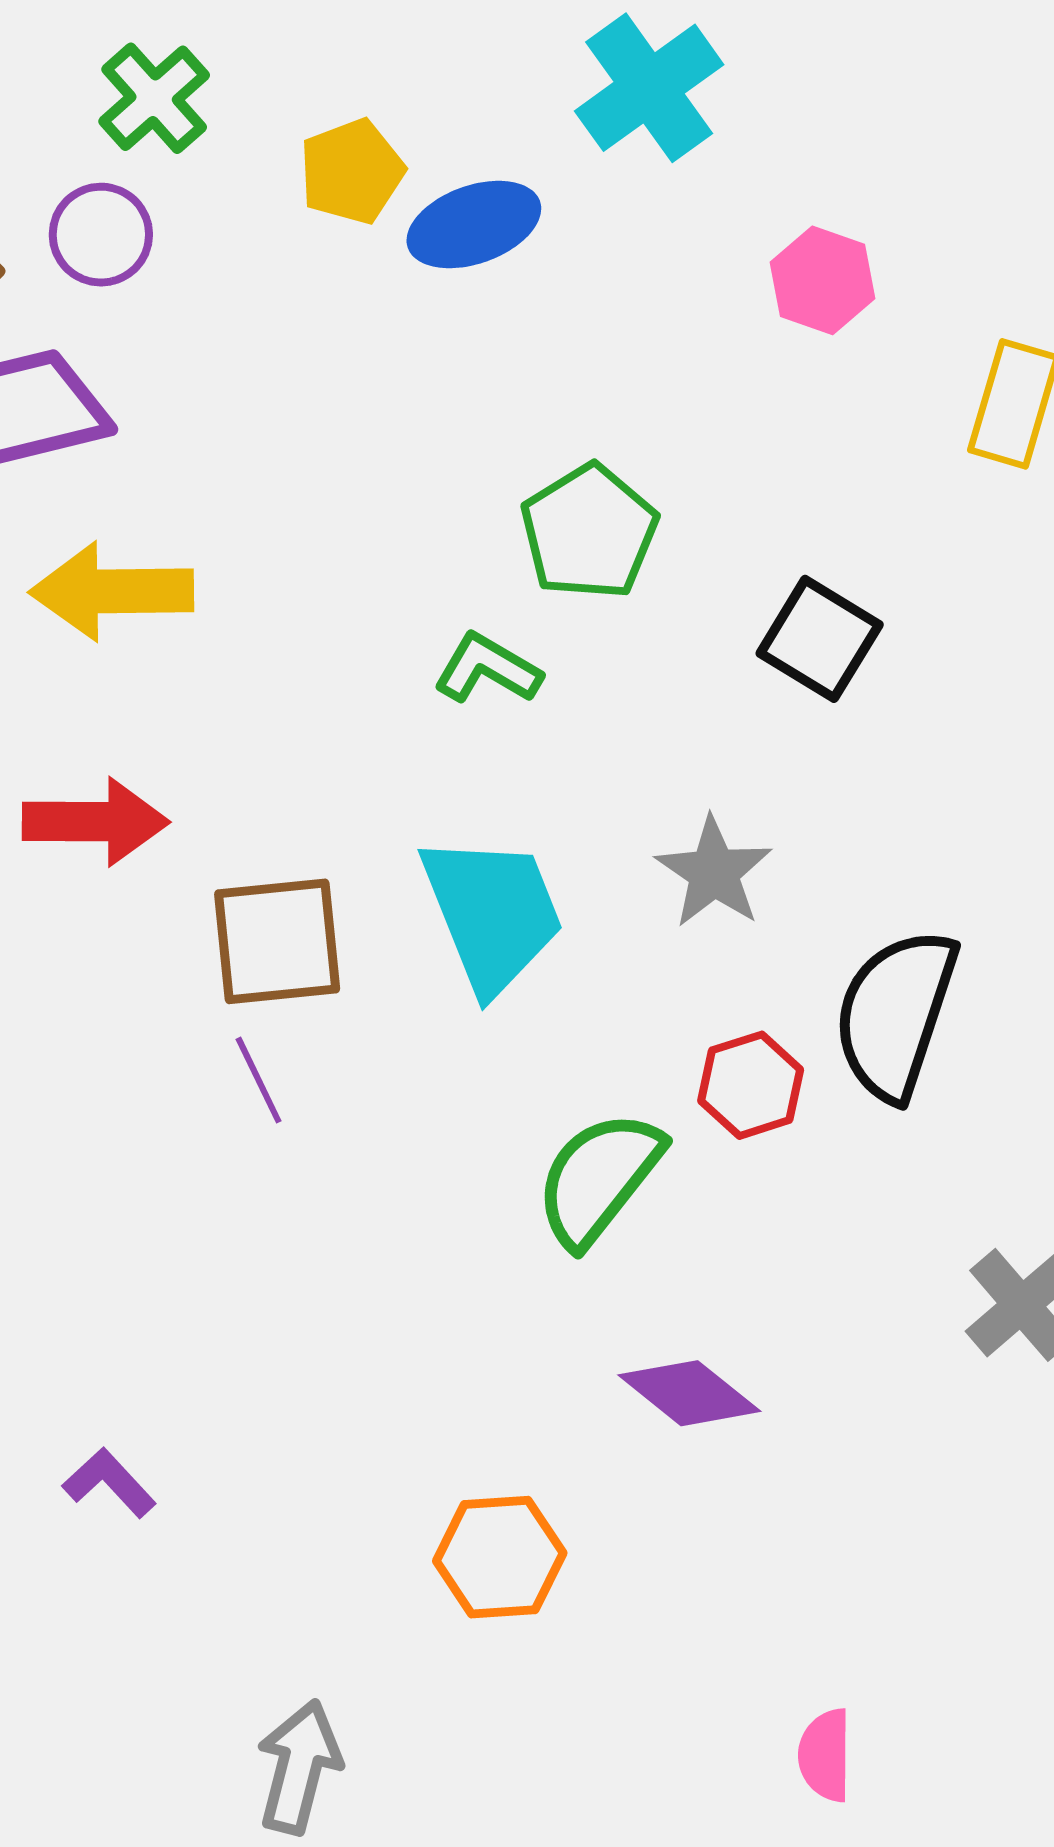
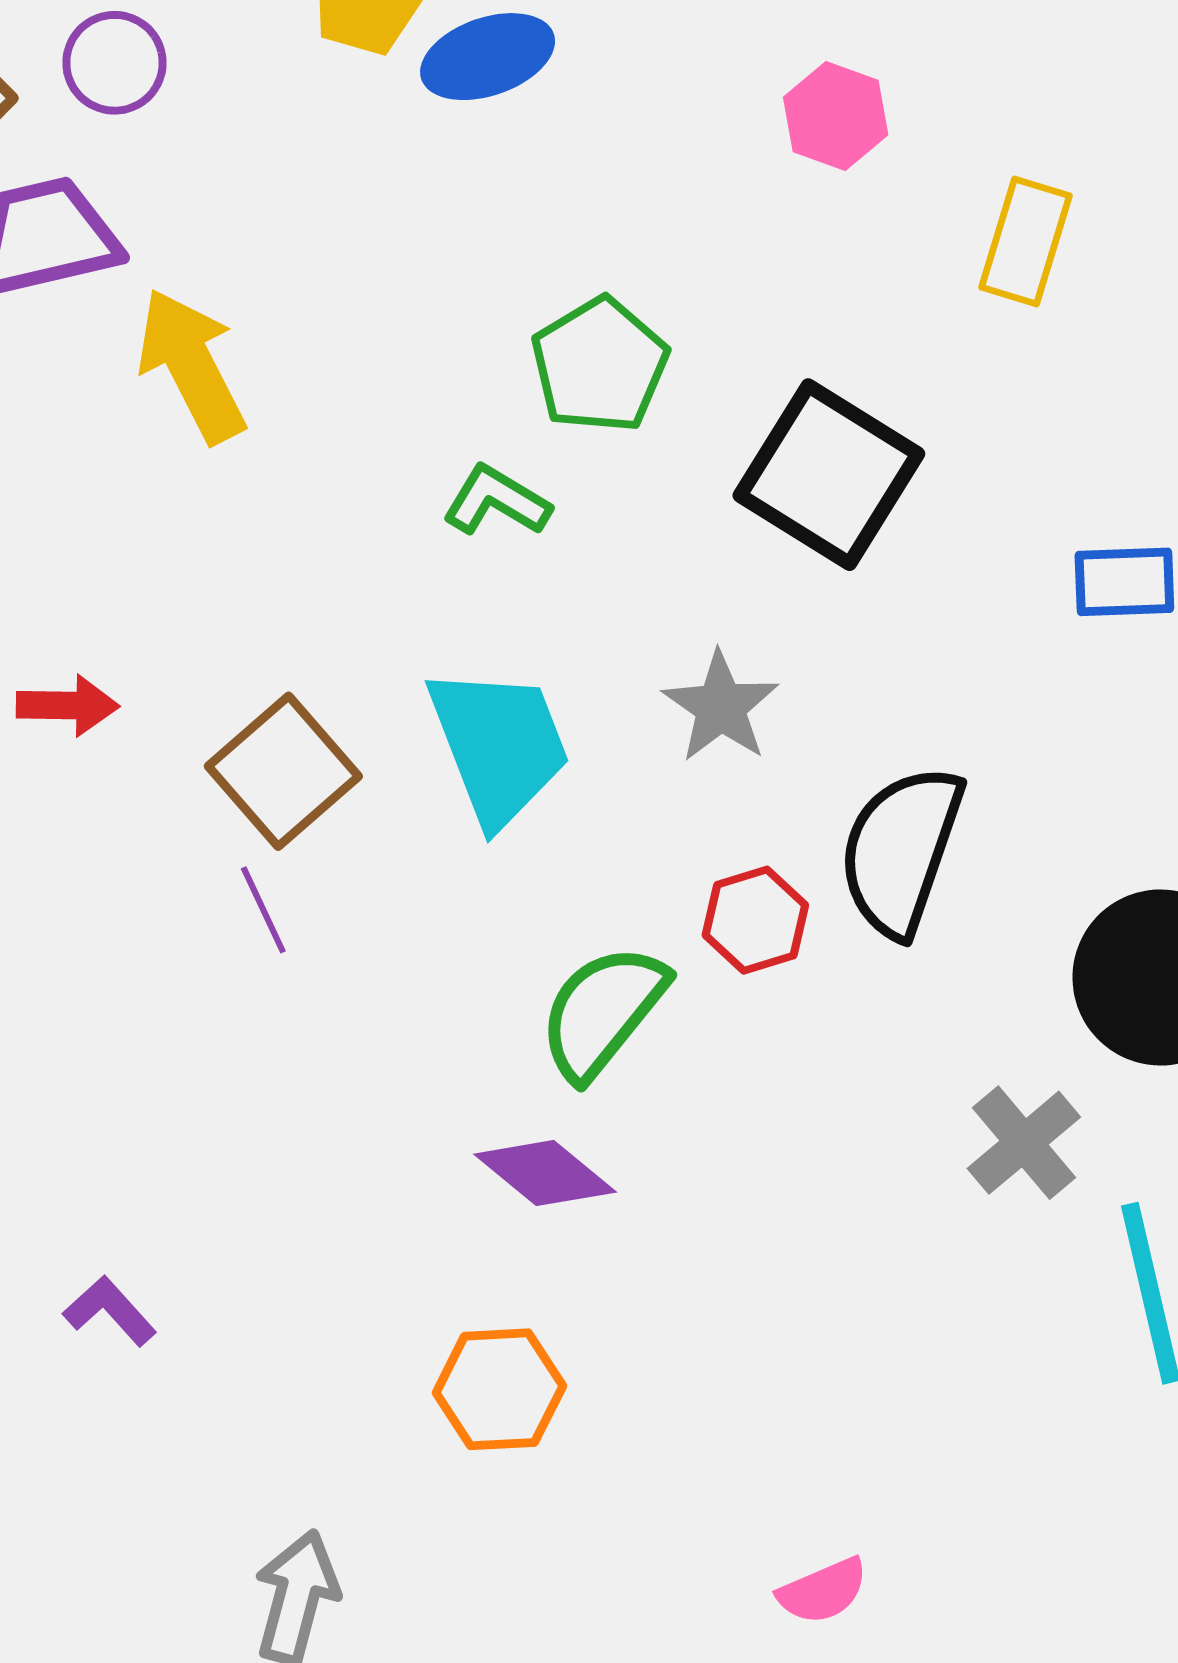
yellow arrow: (112, 591) -> (192, 366), moved, turned 63
black square: (820, 639) -> (829, 475), size x1.5
red arrow: (95, 822) -> (68, 705), moved, size x0.7
brown square: (277, 941) -> (283, 771), turned -36
purple diamond: (689, 1393) -> (545, 1173), moved
pink semicircle: (825, 1755) -> (823, 1591), turned -114

